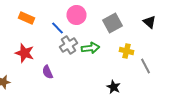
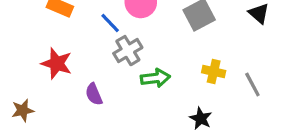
green arrow: (90, 48) -> (155, 78), moved
yellow cross: (126, 51) -> (214, 72), moved

